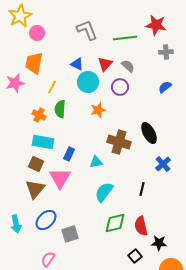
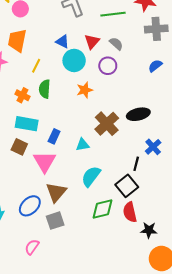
gray cross: (166, 52) -> (156, 29), size x1.5
black ellipse: (149, 133) -> (138, 114), turned -75
brown cross: (119, 142) -> (107, 124), turned 30
brown triangle: (35, 189) -> (56, 192), moved
black line: (142, 189) -> (136, 164), moved
black square: (135, 256) -> (127, 186), moved, size x1.5

